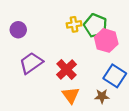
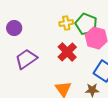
red cross: (67, 69) -> (67, 52), moved

